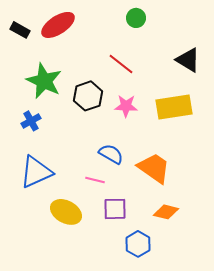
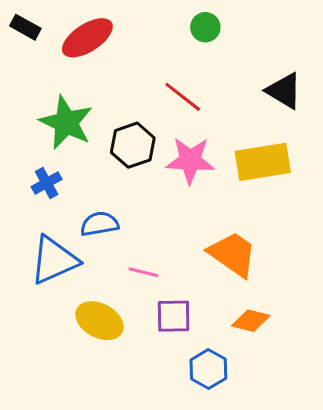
black rectangle: (20, 30) -> (25, 27), moved
pink star: (126, 106) -> (190, 160), size x1.4
blue semicircle: (111, 154) -> (99, 224), moved, turned -40

